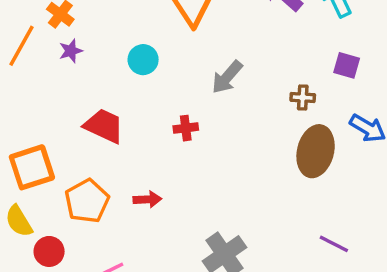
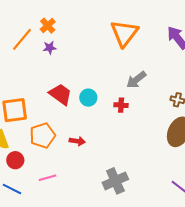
cyan circle: (143, 60) -> (88, 98), moved
red cross: (186, 128) -> (121, 105), moved

